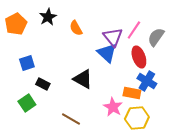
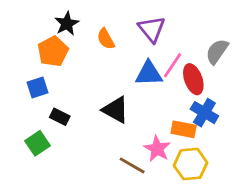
orange pentagon: (16, 24) -> (53, 51), moved
pink line: (134, 30) -> (172, 65), moved
purple triangle: (113, 37) -> (152, 29), moved
blue triangle: (107, 53) -> (149, 74), turned -45
brown line: (71, 119) -> (132, 165), moved

